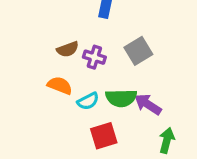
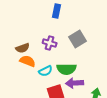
brown semicircle: (68, 49) -> (23, 48), moved
purple arrow: (148, 104) -> (75, 83), moved, turned -36

